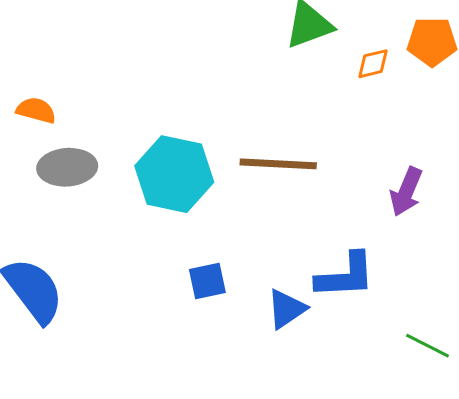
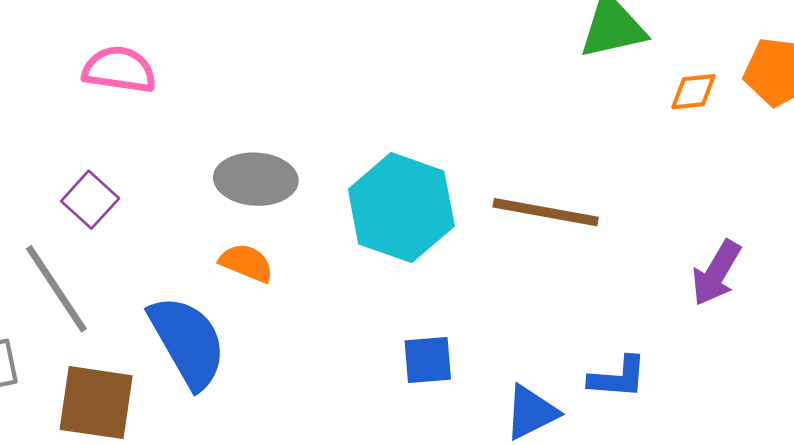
orange semicircle: (36, 110) -> (246, 263), moved
blue L-shape: (345, 276) -> (618, 377), size x0.7

